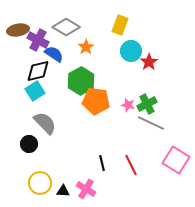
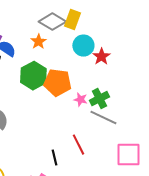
gray diamond: (66, 27) -> (52, 22), moved
orange pentagon: (96, 101) -> (57, 83), moved
pink square: (176, 160) -> (128, 155), turned -32
red line: (131, 165) -> (78, 145), moved

